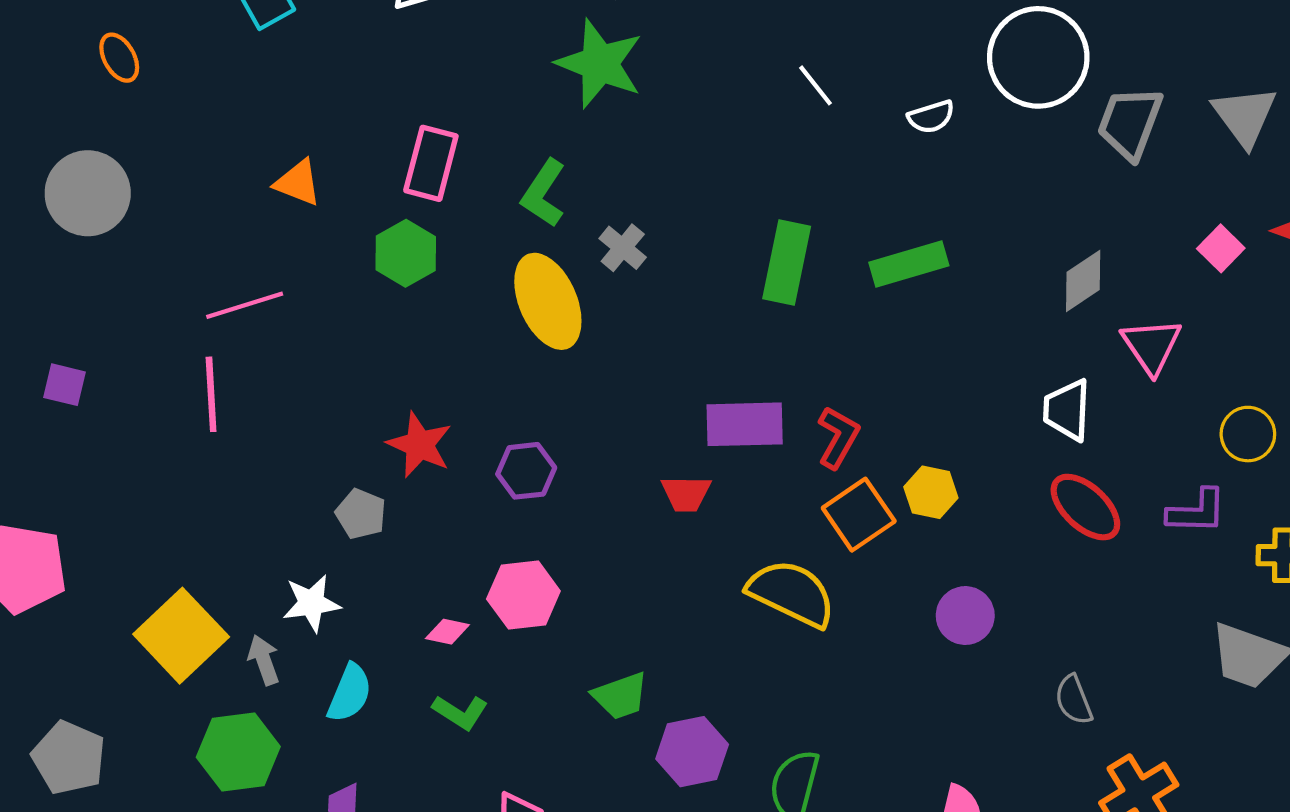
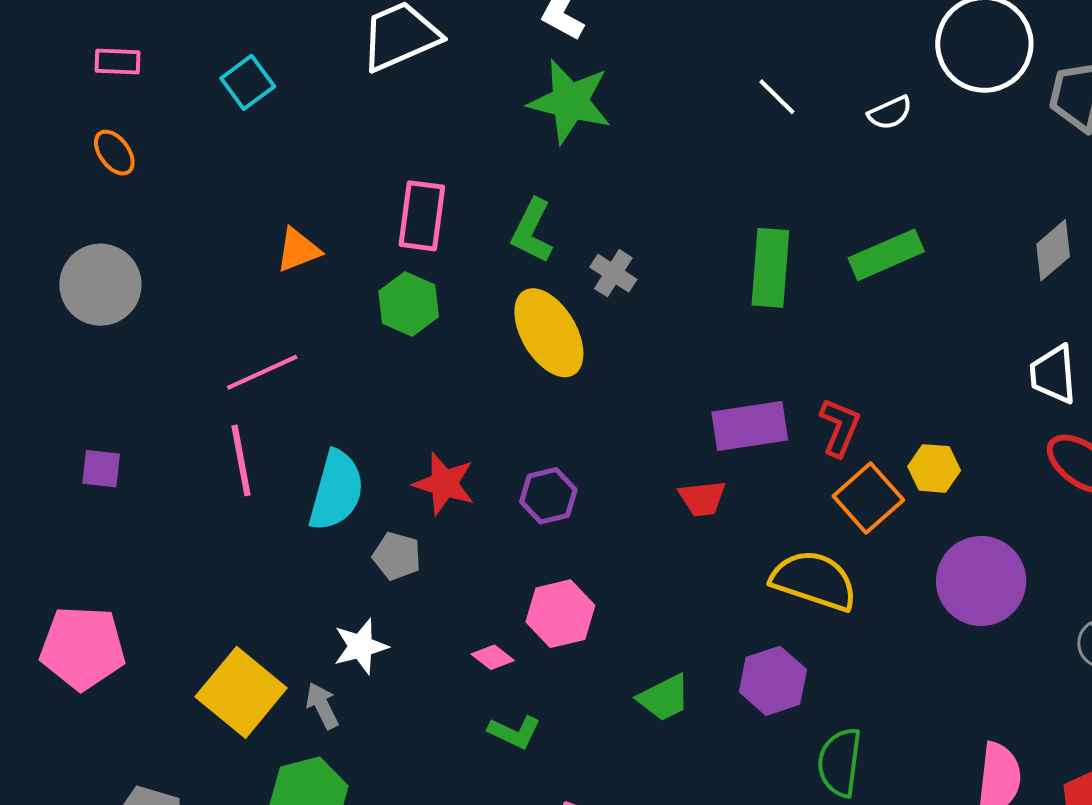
orange triangle: (298, 183) -> (298, 250), turned -36
purple circle: (965, 616) -> (981, 581), size x1.6
pink diamond: (447, 632) -> (493, 657), turned 33
cyan semicircle: (350, 693) -> (336, 491), moved, size x1.4
purple hexagon: (692, 752) -> (773, 681), moved

